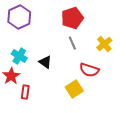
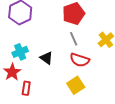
cyan cross: (19, 56) -> (20, 52), turned 35
red semicircle: (89, 70) -> (80, 60), moved

